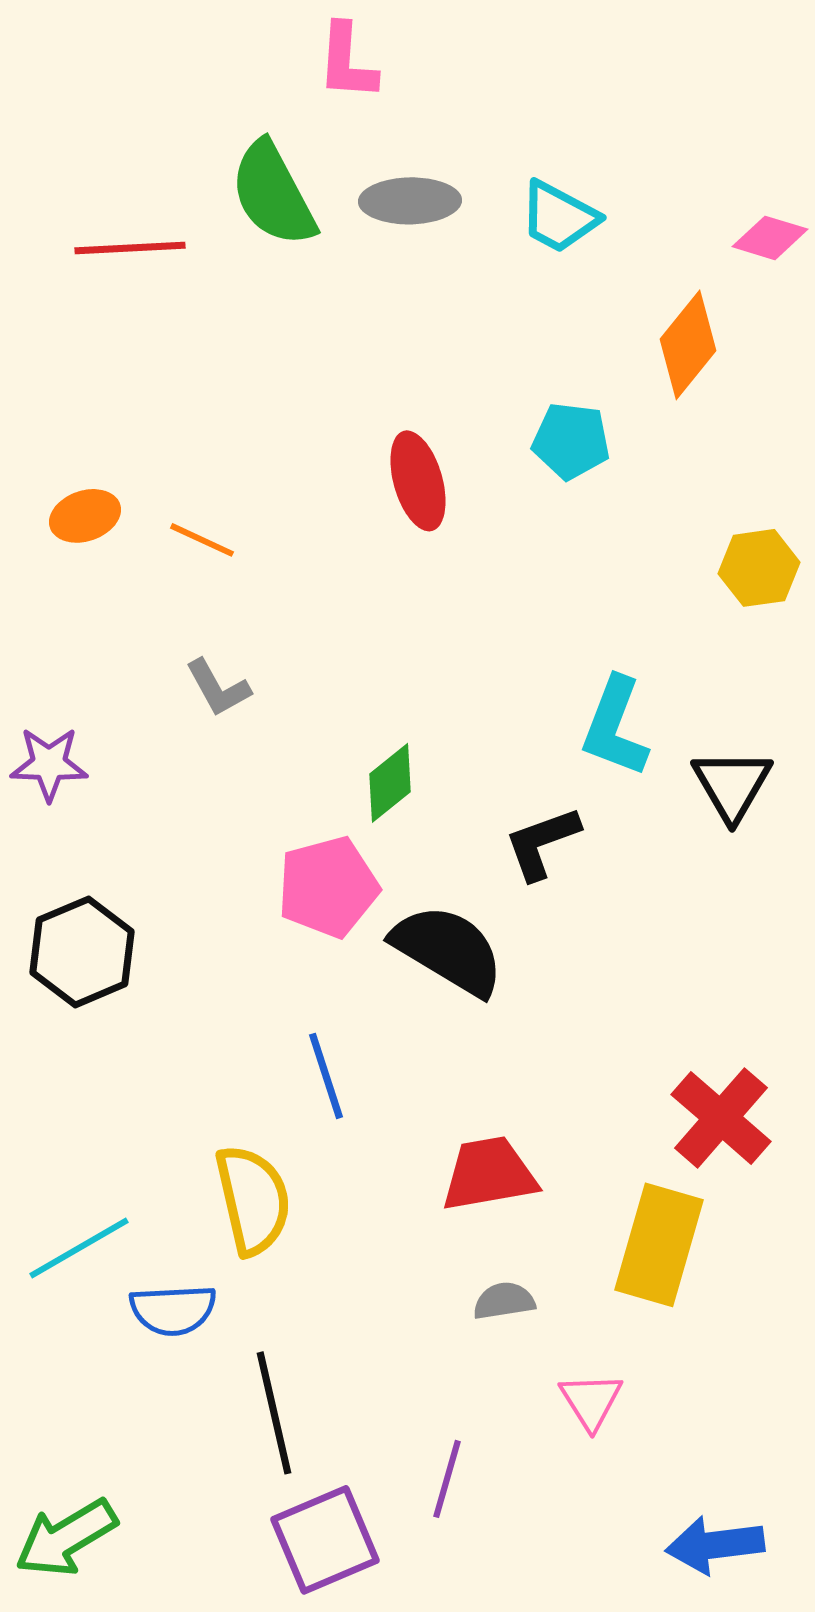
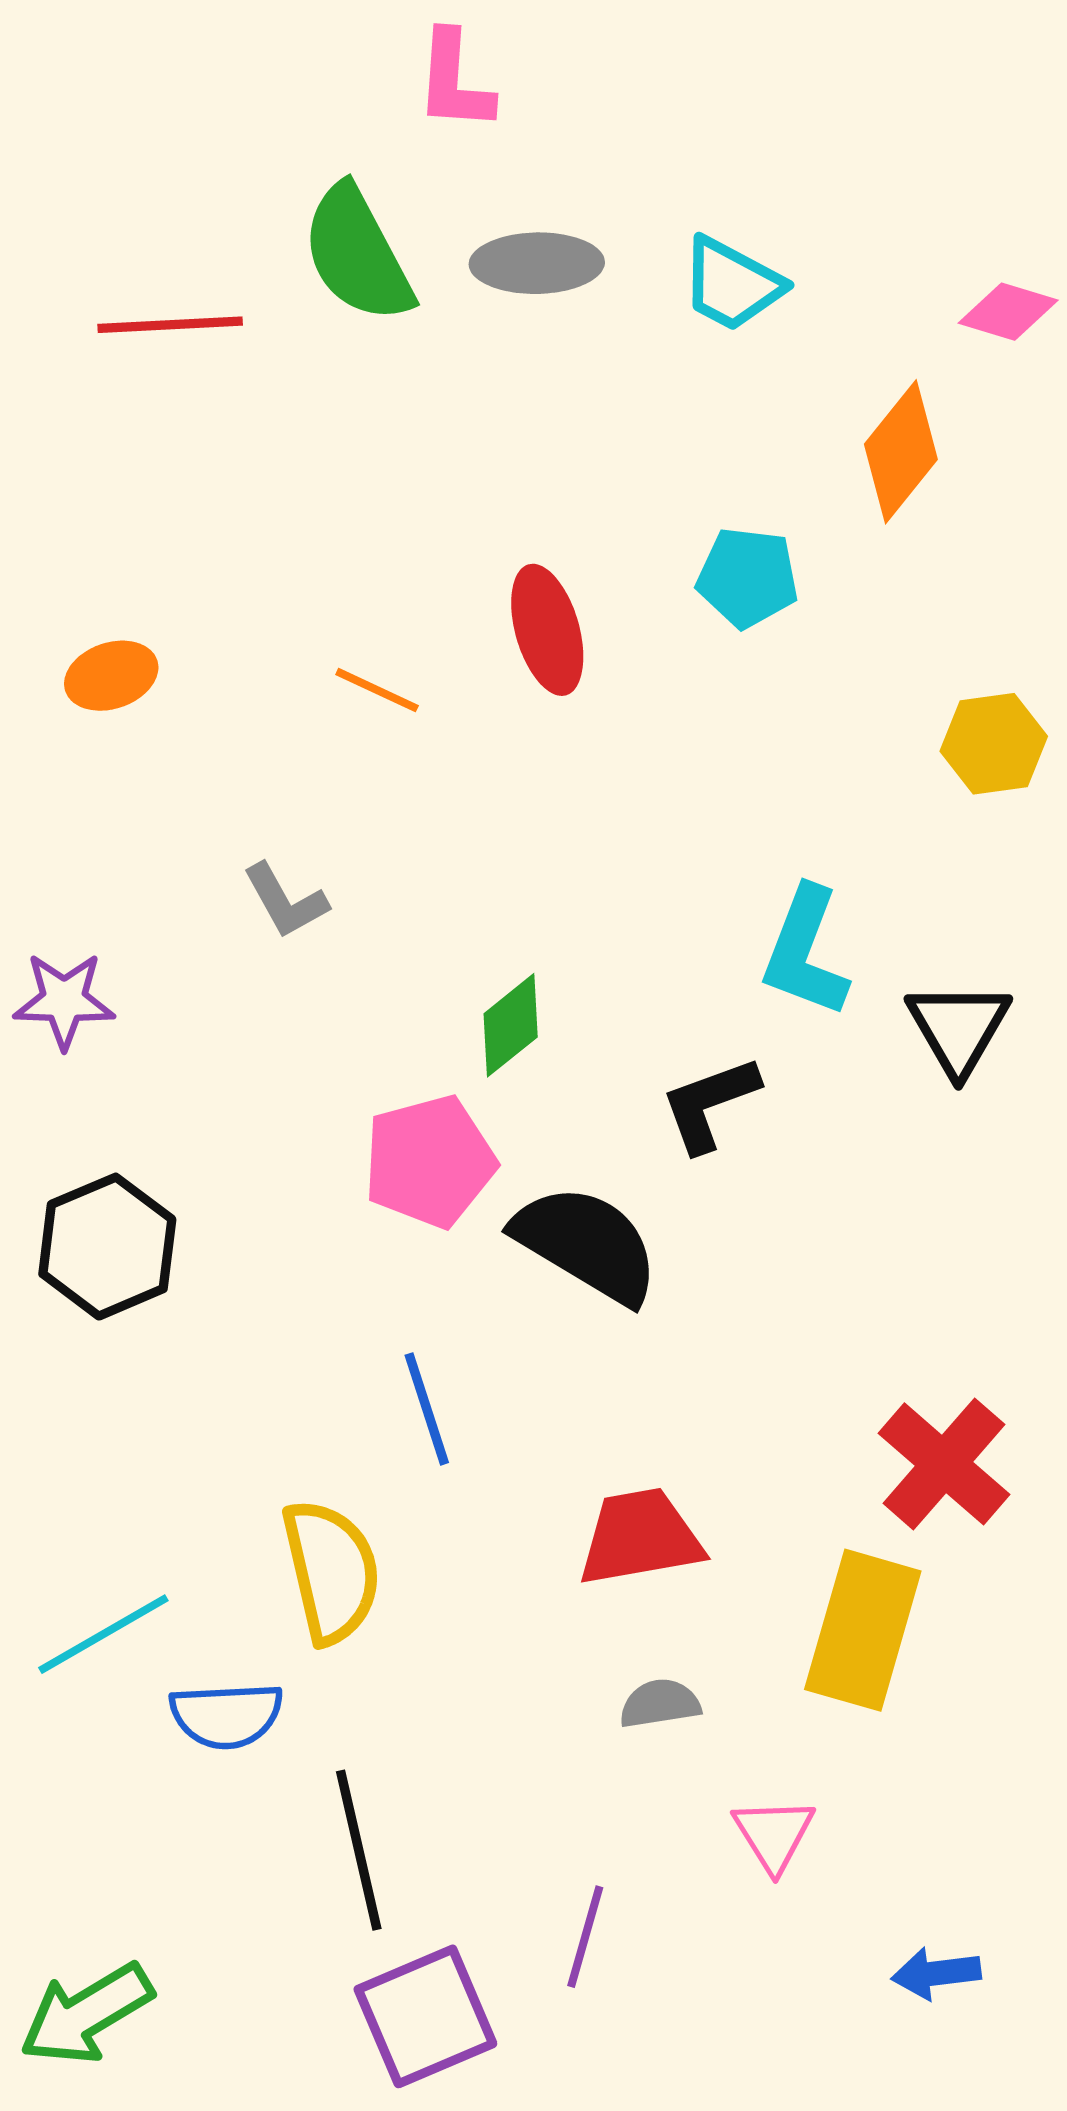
orange line: (202, 540) -> (377, 690), moved
blue arrow: (715, 1545) -> (936, 1973), moved, size x0.7

